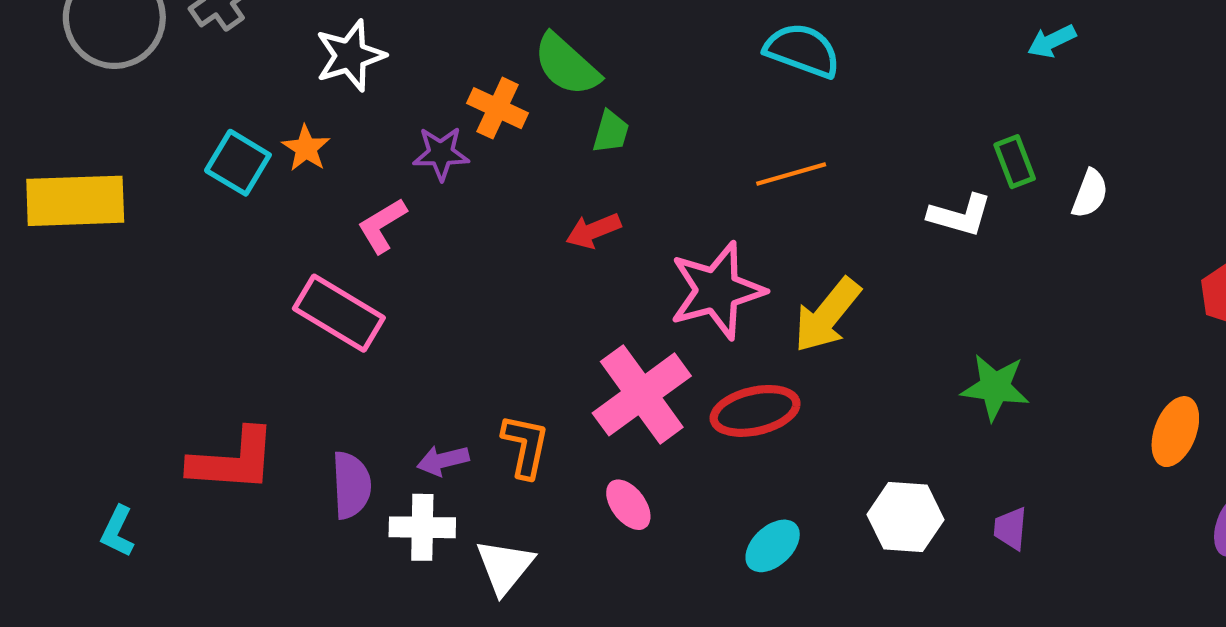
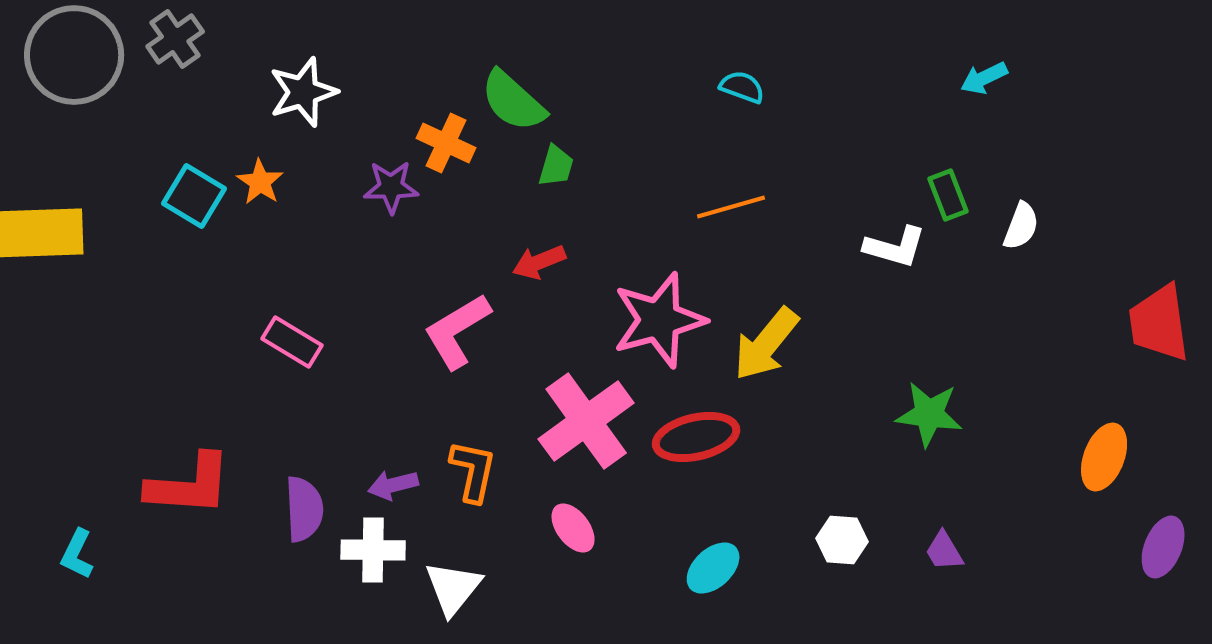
cyan semicircle: (802, 50) -> (742, 87), size x0.6
pink L-shape: (382, 226) -> (457, 331), moved, size x1.4
pink rectangle: (339, 313) -> (292, 342), size x0.7
white hexagon: (905, 517) -> (842, 540), size x0.7
purple trapezoid: (1011, 528) -> (944, 551), turned -36

